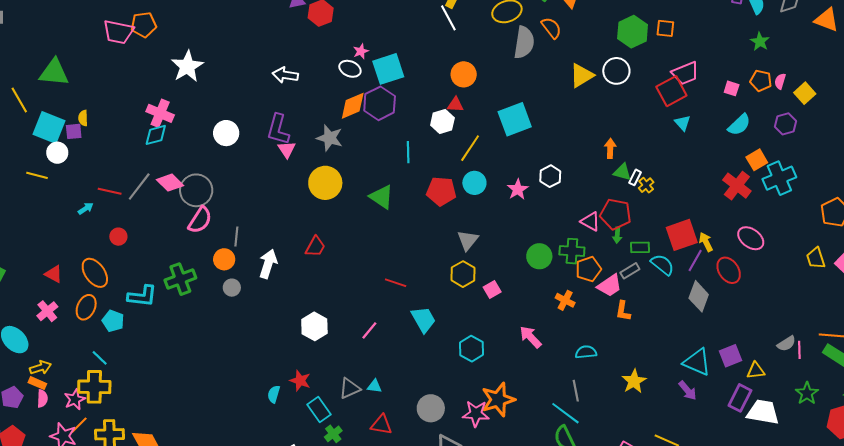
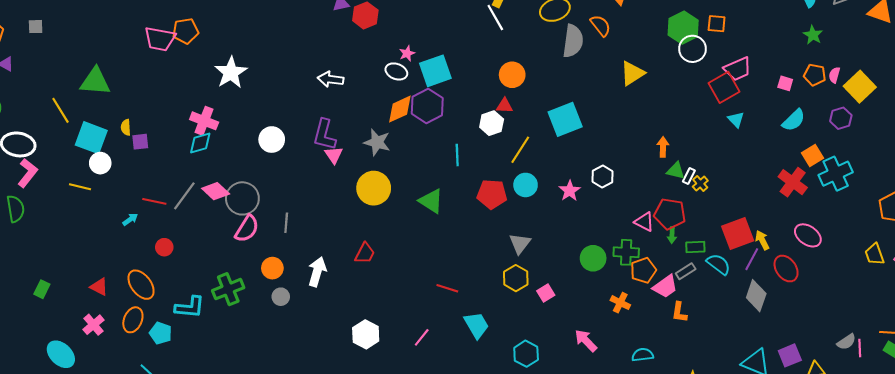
white circle: (616, 71) -> (693, 49), moved
yellow square: (805, 93) -> (860, 87), size x1.4
purple square: (74, 131) -> (140, 142), moved
gray line: (236, 237) -> (286, 223), moved

